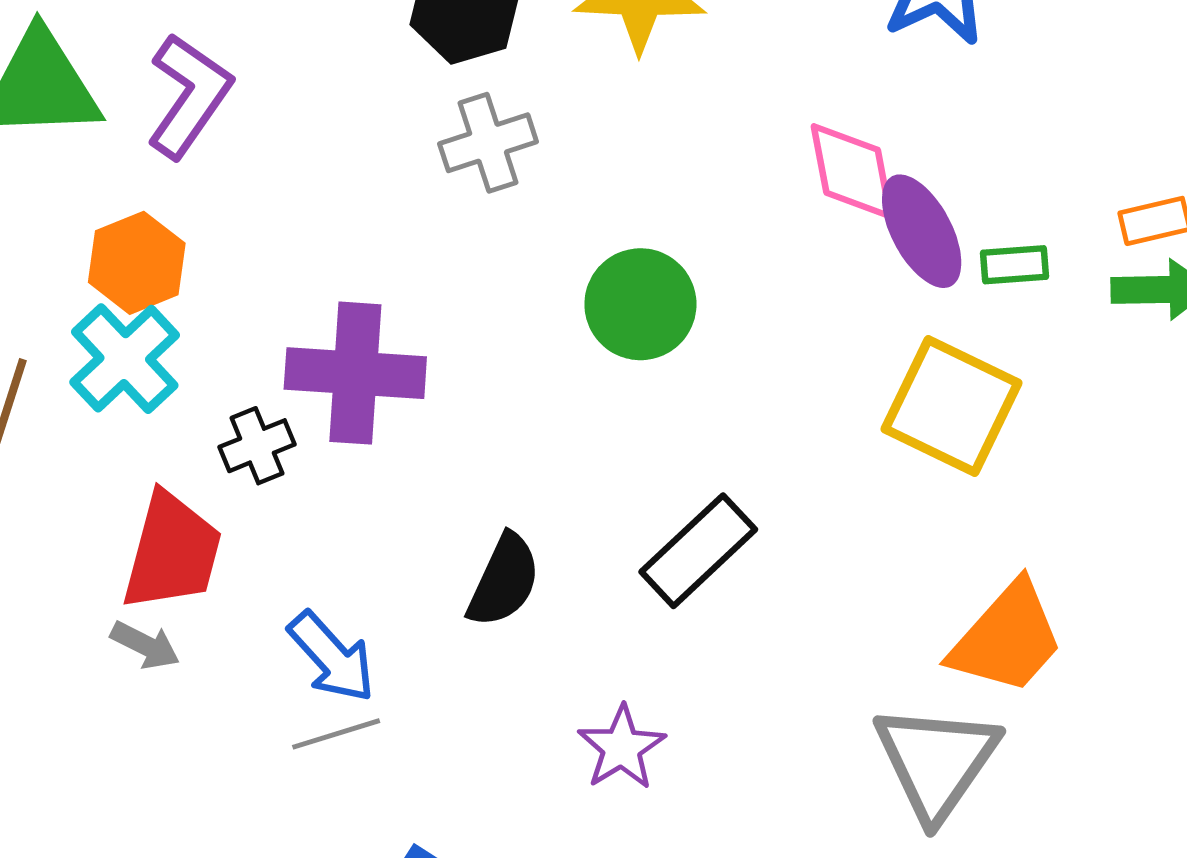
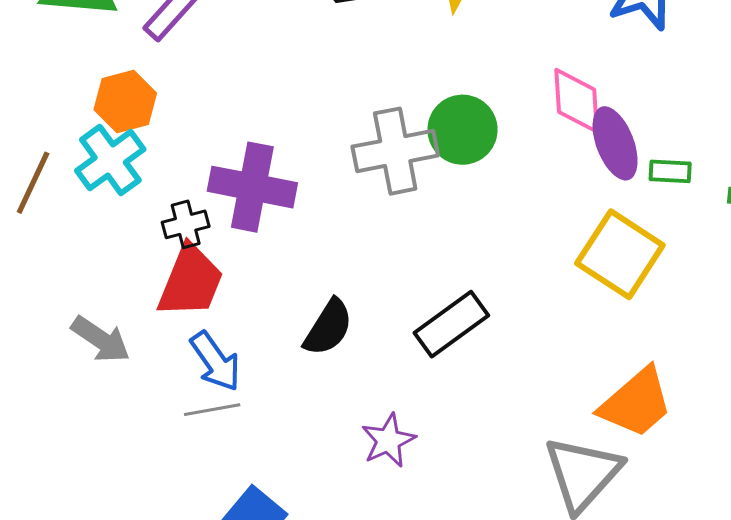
gray cross: (488, 143) -> (395, 151), moved, size x1.4
green circle: (640, 304) -> (463, 130), moved
red trapezoid: (172, 552) -> (191, 281), moved
gray arrow: (145, 645) -> (101, 339), size x1.4

